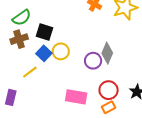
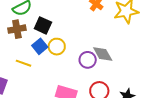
gray diamond: (107, 53) -> (103, 54), turned -60
yellow line: (30, 72) -> (24, 63), turned 49

